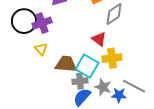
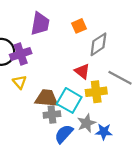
gray cross: (80, 81) -> (52, 114), moved
gray line: (134, 86) -> (120, 78), moved
gray star: (103, 87) -> (87, 123), turned 30

